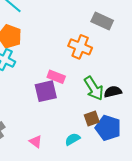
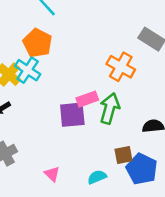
pink rectangle: (56, 77) -> (87, 99), turned -48
green arrow: (94, 88) -> (110, 108), moved, turned -140

